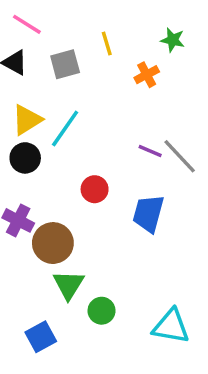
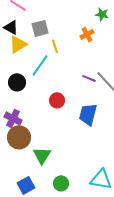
yellow line: (107, 43) -> (55, 46), moved
yellow triangle: (27, 120) -> (18, 44), moved
brown circle: (53, 243) -> (19, 137), moved
green circle: (102, 311) -> (61, 183), moved

